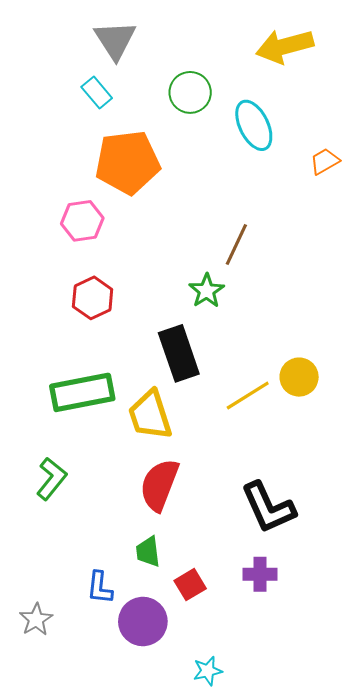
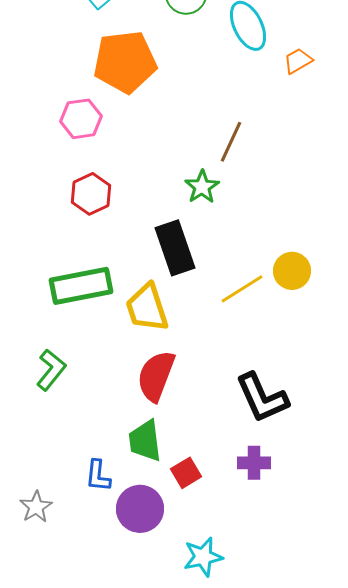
orange trapezoid: (325, 161) -> (298, 61), moved
green trapezoid: (148, 552) -> (145, 441), size x1.4
cyan star: (208, 671) -> (203, 557), size x1.4

